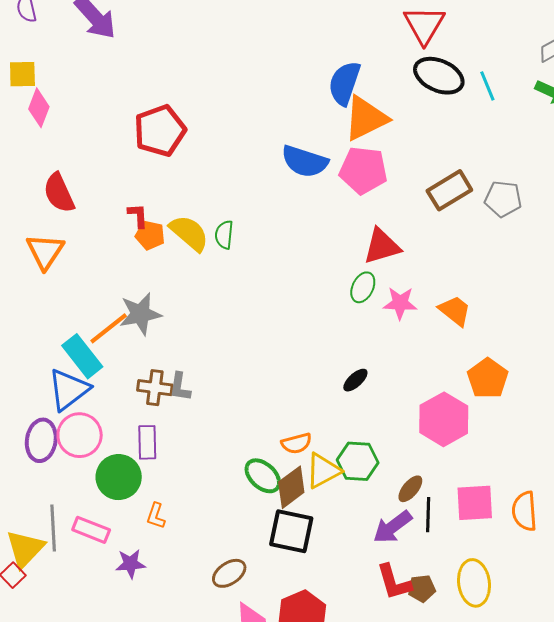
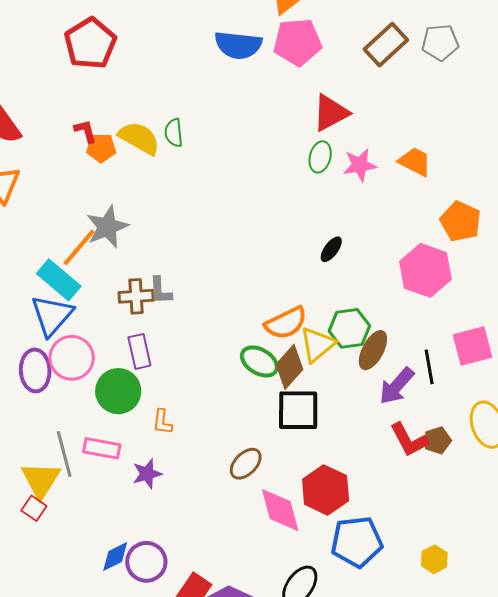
orange semicircle: (296, 443) -> (286, 323), size x1.4
brown ellipse: (410, 489) -> (373, 350), moved, size x1.4

